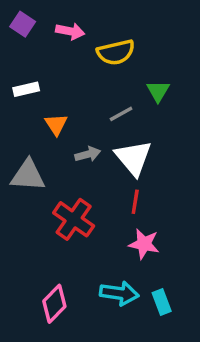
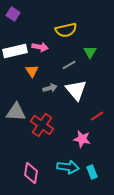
pink arrow: (70, 31) -> (40, 47), moved
white rectangle: (26, 89) -> (15, 51), size x1.6
gray triangle: (28, 175) -> (16, 112), moved
red line: (135, 202) -> (97, 116), moved, turned 48
pink diamond: (54, 304) -> (31, 173), turned -35

